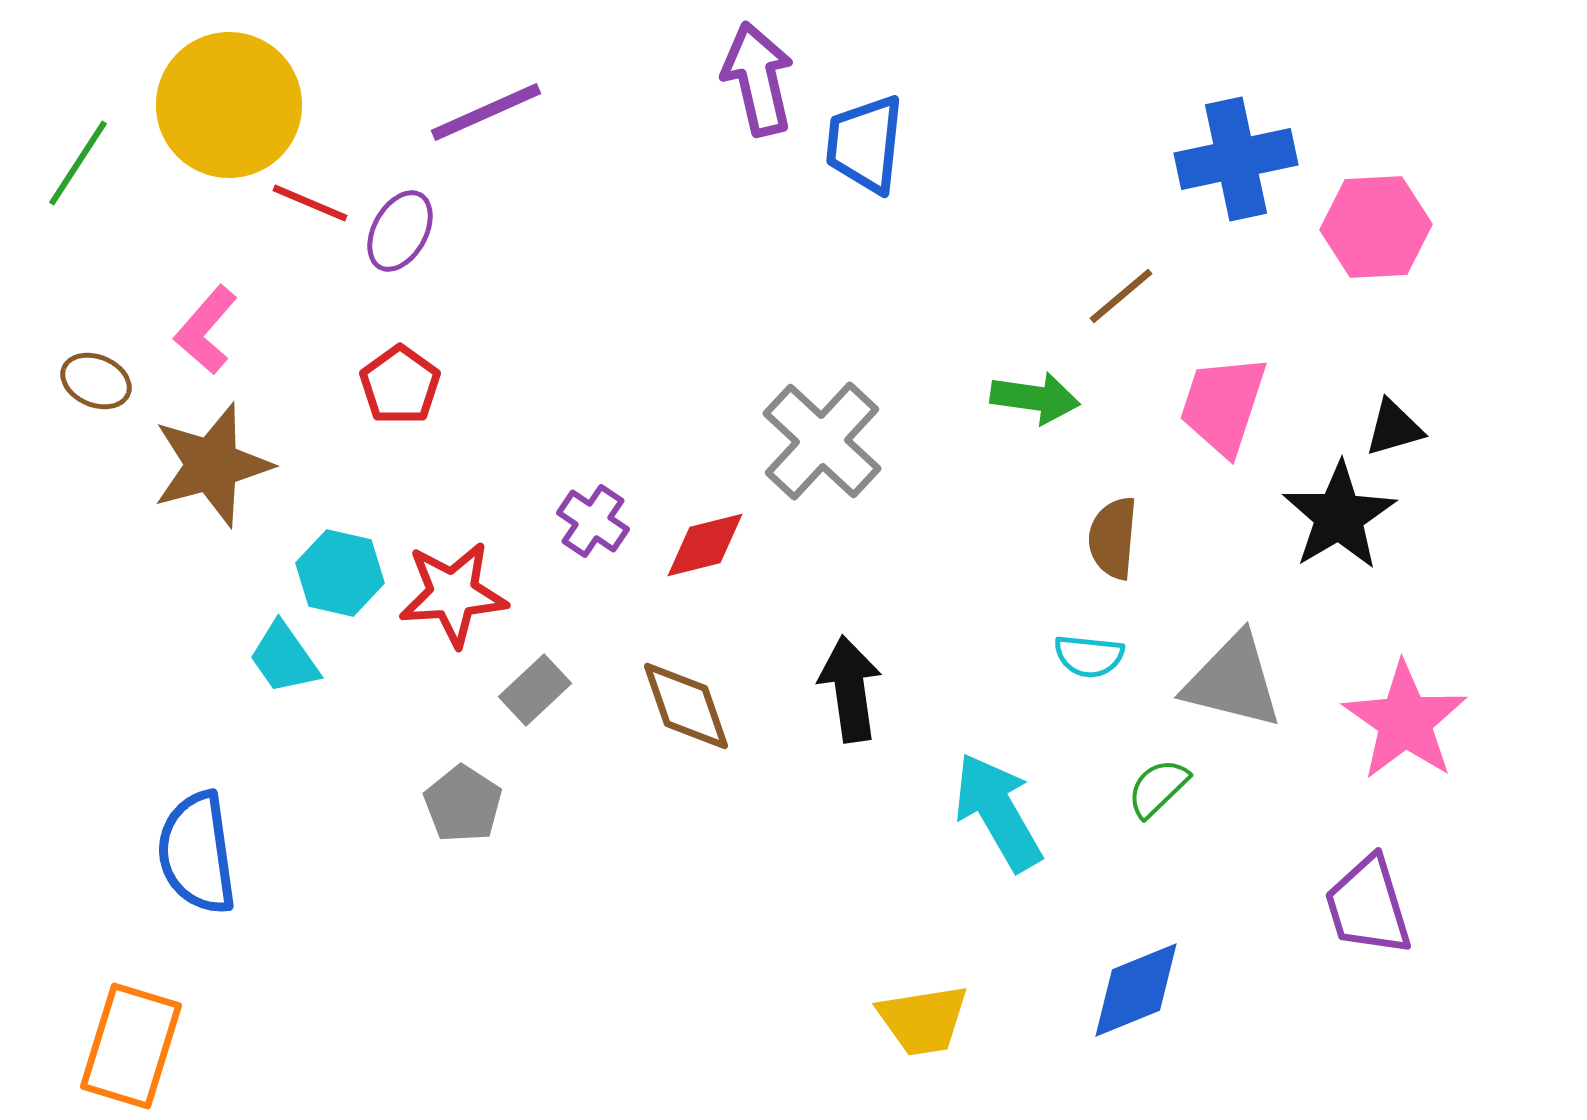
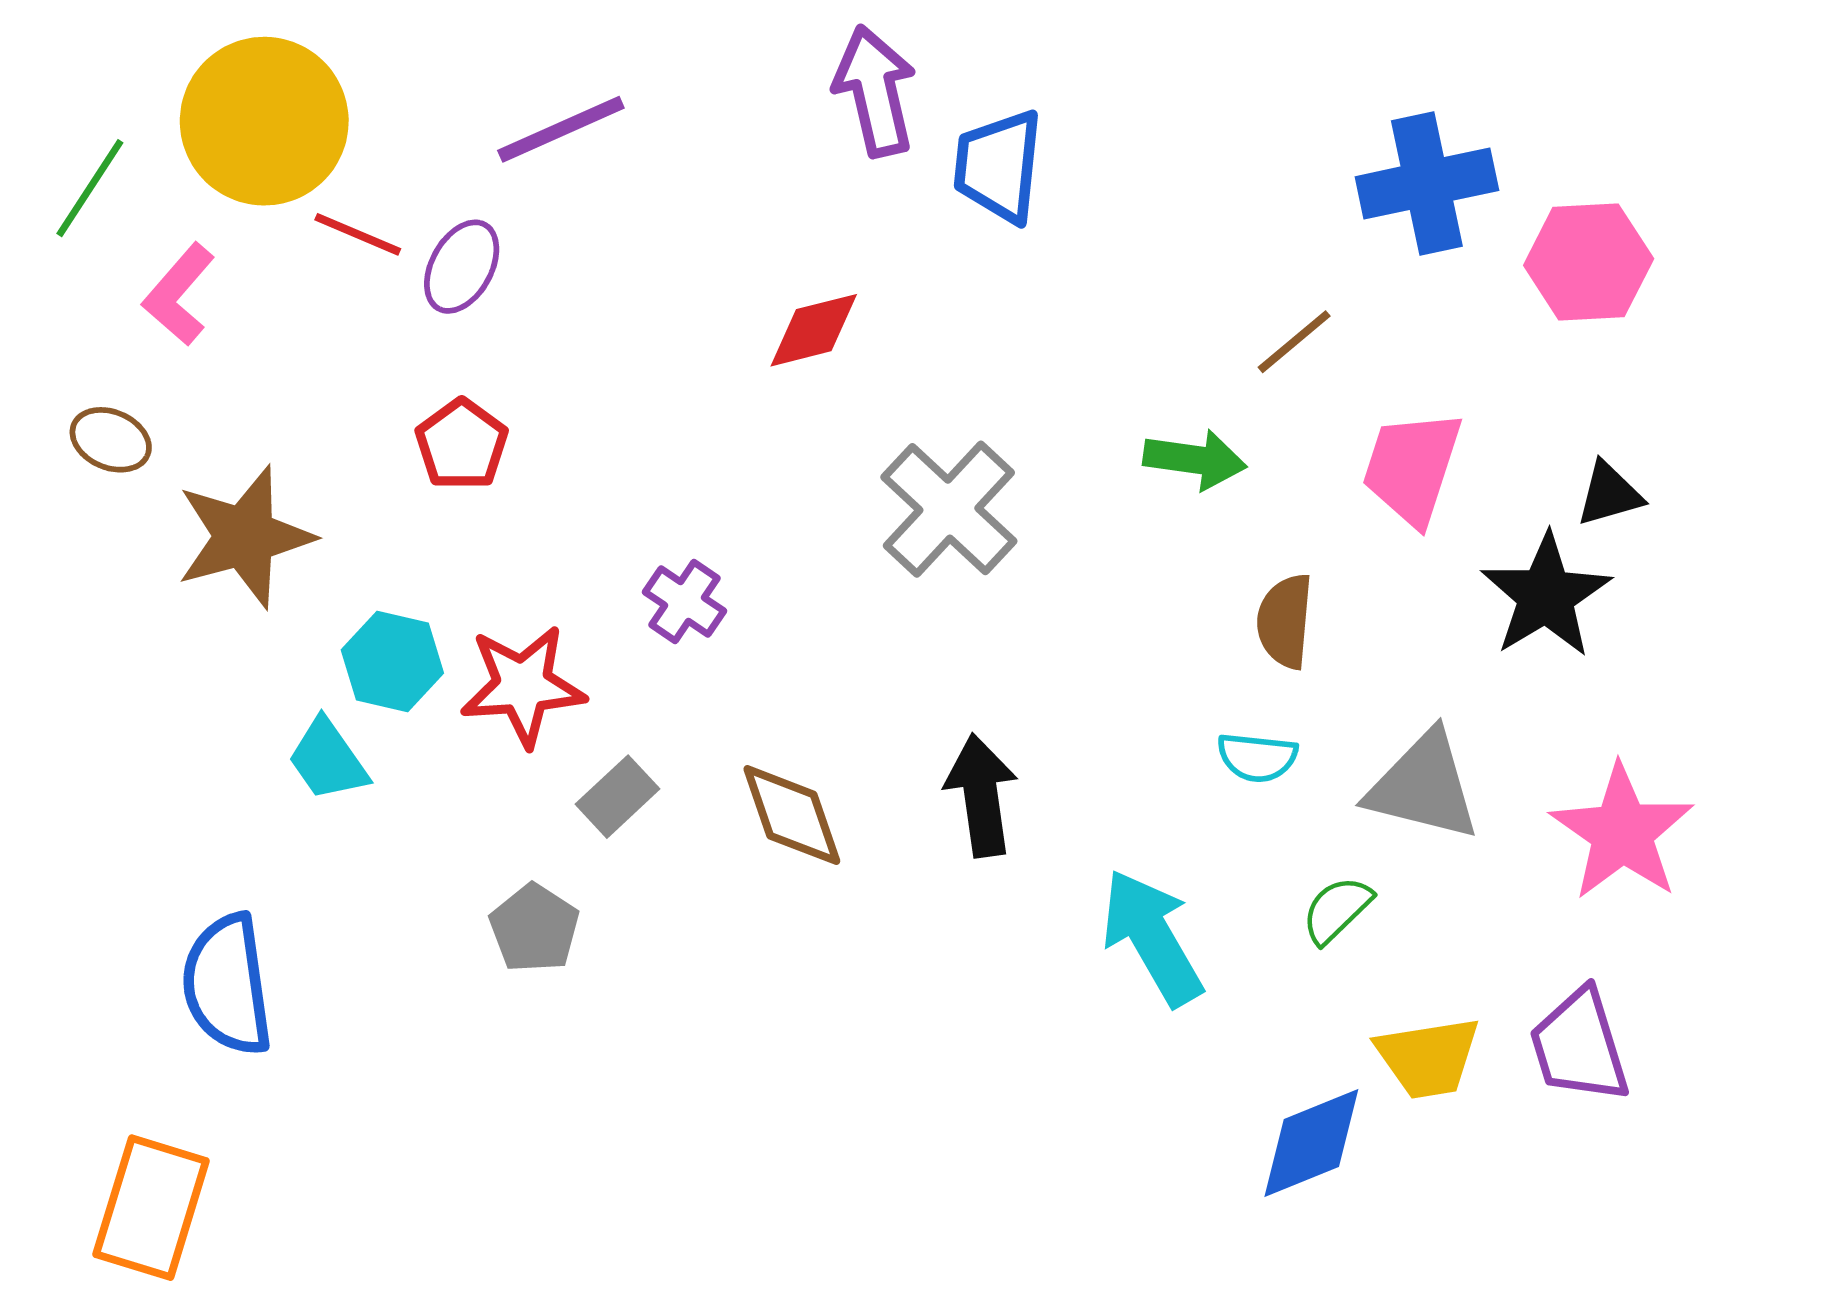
pink L-shape: (206, 330) -> (179, 294), moved
red diamond: (705, 545) -> (814, 330), moved
yellow trapezoid: (923, 1020) -> (1428, 1058), moved

